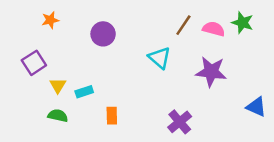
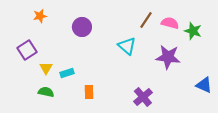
green star: (243, 23) -> (193, 31), moved

